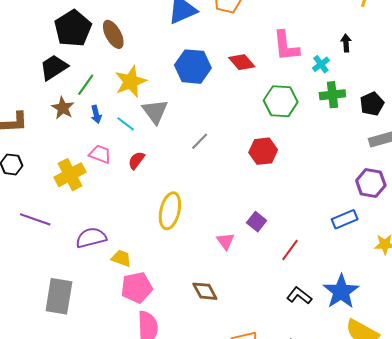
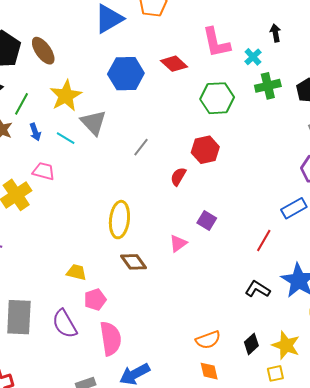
red semicircle: (136, 160) -> (178, 177), moved
purple semicircle: (91, 238) -> (65, 324), moved, turned -100
pink triangle: (225, 241) -> (178, 243), turned 36
red line: (290, 250) -> (264, 241), moved
pink pentagon: (137, 288) -> (95, 300), size x0.7
brown diamond: (205, 291) -> (133, 262), moved

